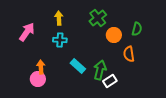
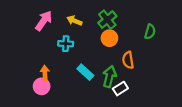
yellow arrow: (59, 18) -> (74, 21), moved, turned -64
pink arrow: (27, 32) -> (44, 21), moved
orange circle: (114, 35) -> (109, 38), moved
orange semicircle: (129, 54) -> (128, 60), moved

